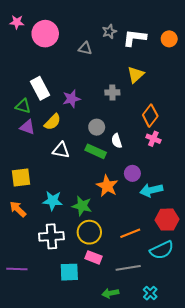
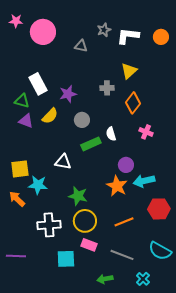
orange diamond: (150, 116) -> (133, 103), moved
gray circle: (97, 127) -> (82, 120), moved
white triangle: (61, 150) -> (63, 162), moved
green rectangle: (96, 151) -> (91, 144), turned -48
orange star: (107, 186) -> (117, 186), moved
cyan star: (53, 201) -> (38, 185), moved
cyan semicircle: (162, 250) -> (160, 251), moved, turned 55
gray line: (128, 268) -> (122, 255), turned 30

